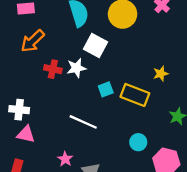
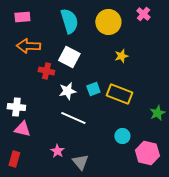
orange arrow: (33, 41) -> (28, 46), turned 45
white square: (96, 46) -> (69, 57), moved
white star: (76, 68) -> (67, 91), moved
yellow star: (161, 74) -> (121, 56), moved

